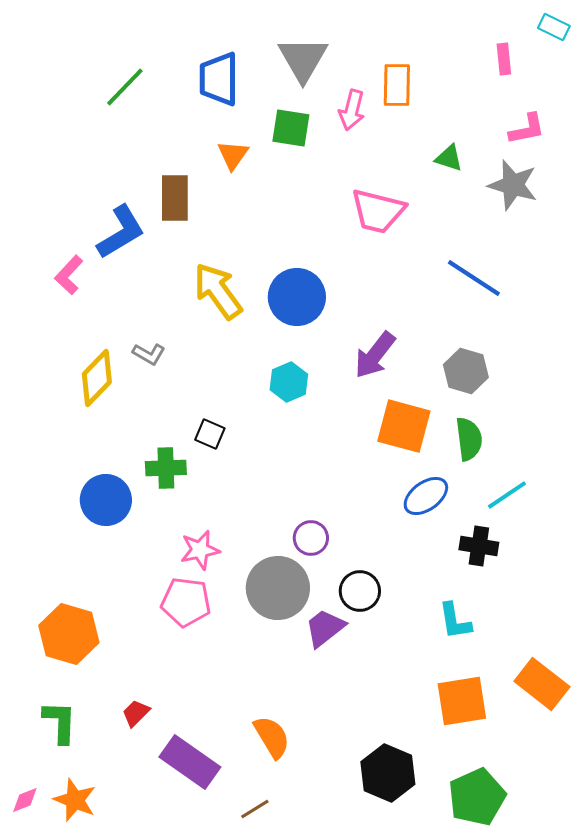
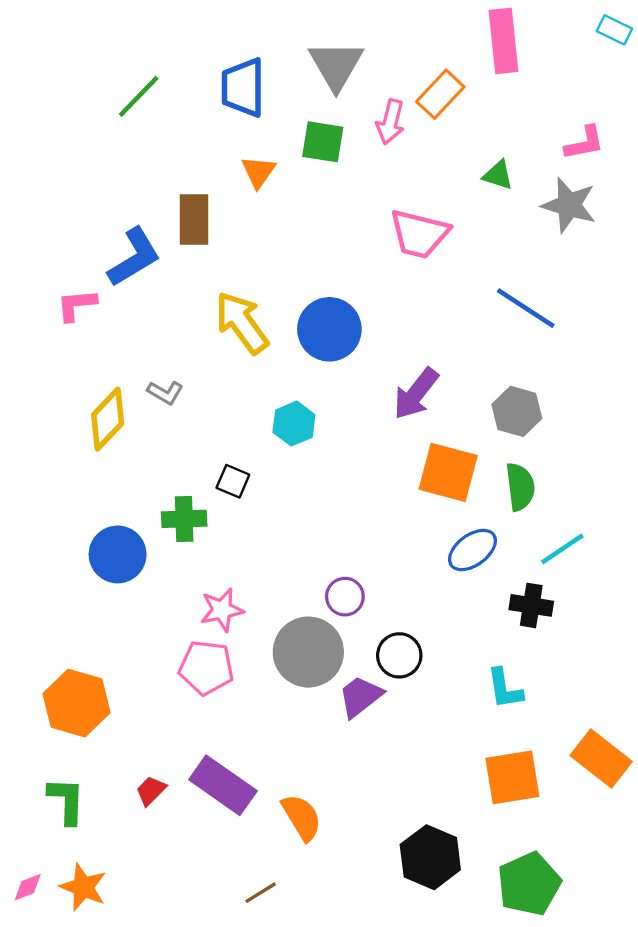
pink rectangle: (504, 59) -> (504, 41), moved, size x1.8
orange rectangle: (397, 85) -> (440, 94), turned 42
pink L-shape: (69, 275) -> (77, 305), turned 42
cyan hexagon: (289, 382) -> (294, 424), moved
purple rectangle: (190, 762) -> (223, 785), moved
brown line: (255, 809) -> (261, 893), moved

